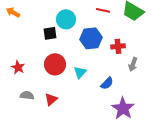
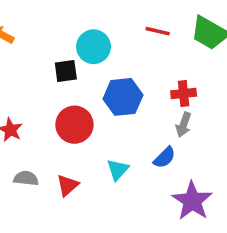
blue hexagon: (91, 38) -> (123, 97), moved
gray arrow: (133, 64) -> (184, 125), moved
cyan triangle: (80, 72) -> (118, 170), moved

